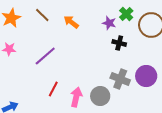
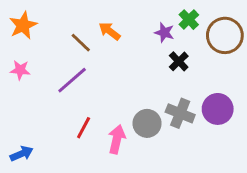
brown line: (42, 15) -> (81, 43), moved
black cross: (119, 43) -> (179, 61), turned 32
gray circle: (100, 96) -> (147, 123), moved

